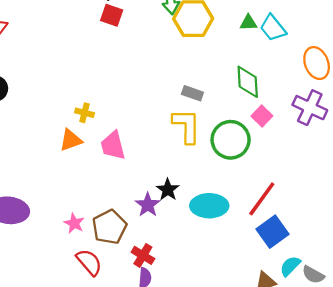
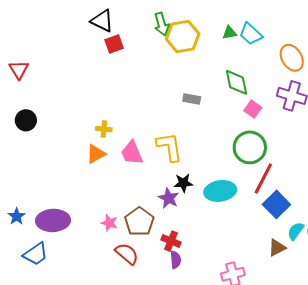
red square: (112, 15) -> (114, 44), turned -30
yellow L-shape: (187, 126) -> (169, 147), moved
green circle: (231, 140) -> (250, 147), moved
black star: (168, 190) -> (183, 183), turned -30

